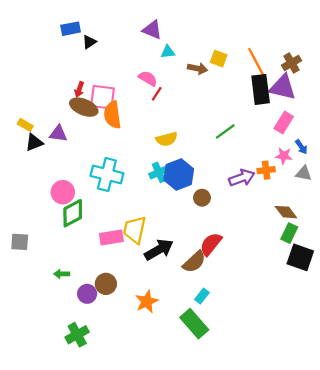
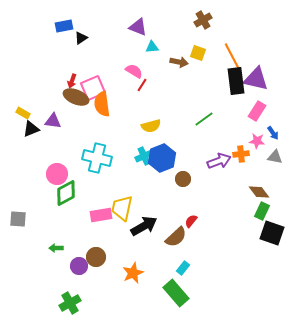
brown cross: (291, 63) -> (203, 20), moved
pink square: (103, 97) -> (93, 88), turned -30
red semicircle: (211, 244) -> (191, 221), size x0.6

